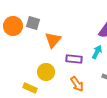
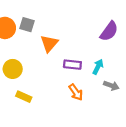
cyan arrow: (97, 52) -> (98, 67), moved
yellow circle: (46, 72) -> (13, 69), moved

